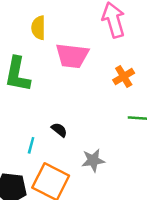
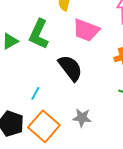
black semicircle: (59, 130) -> (70, 68), moved, size x2.0

